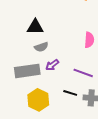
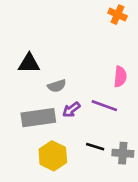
black triangle: (35, 27) -> (29, 63), moved
purple line: (83, 73) -> (104, 106), moved

